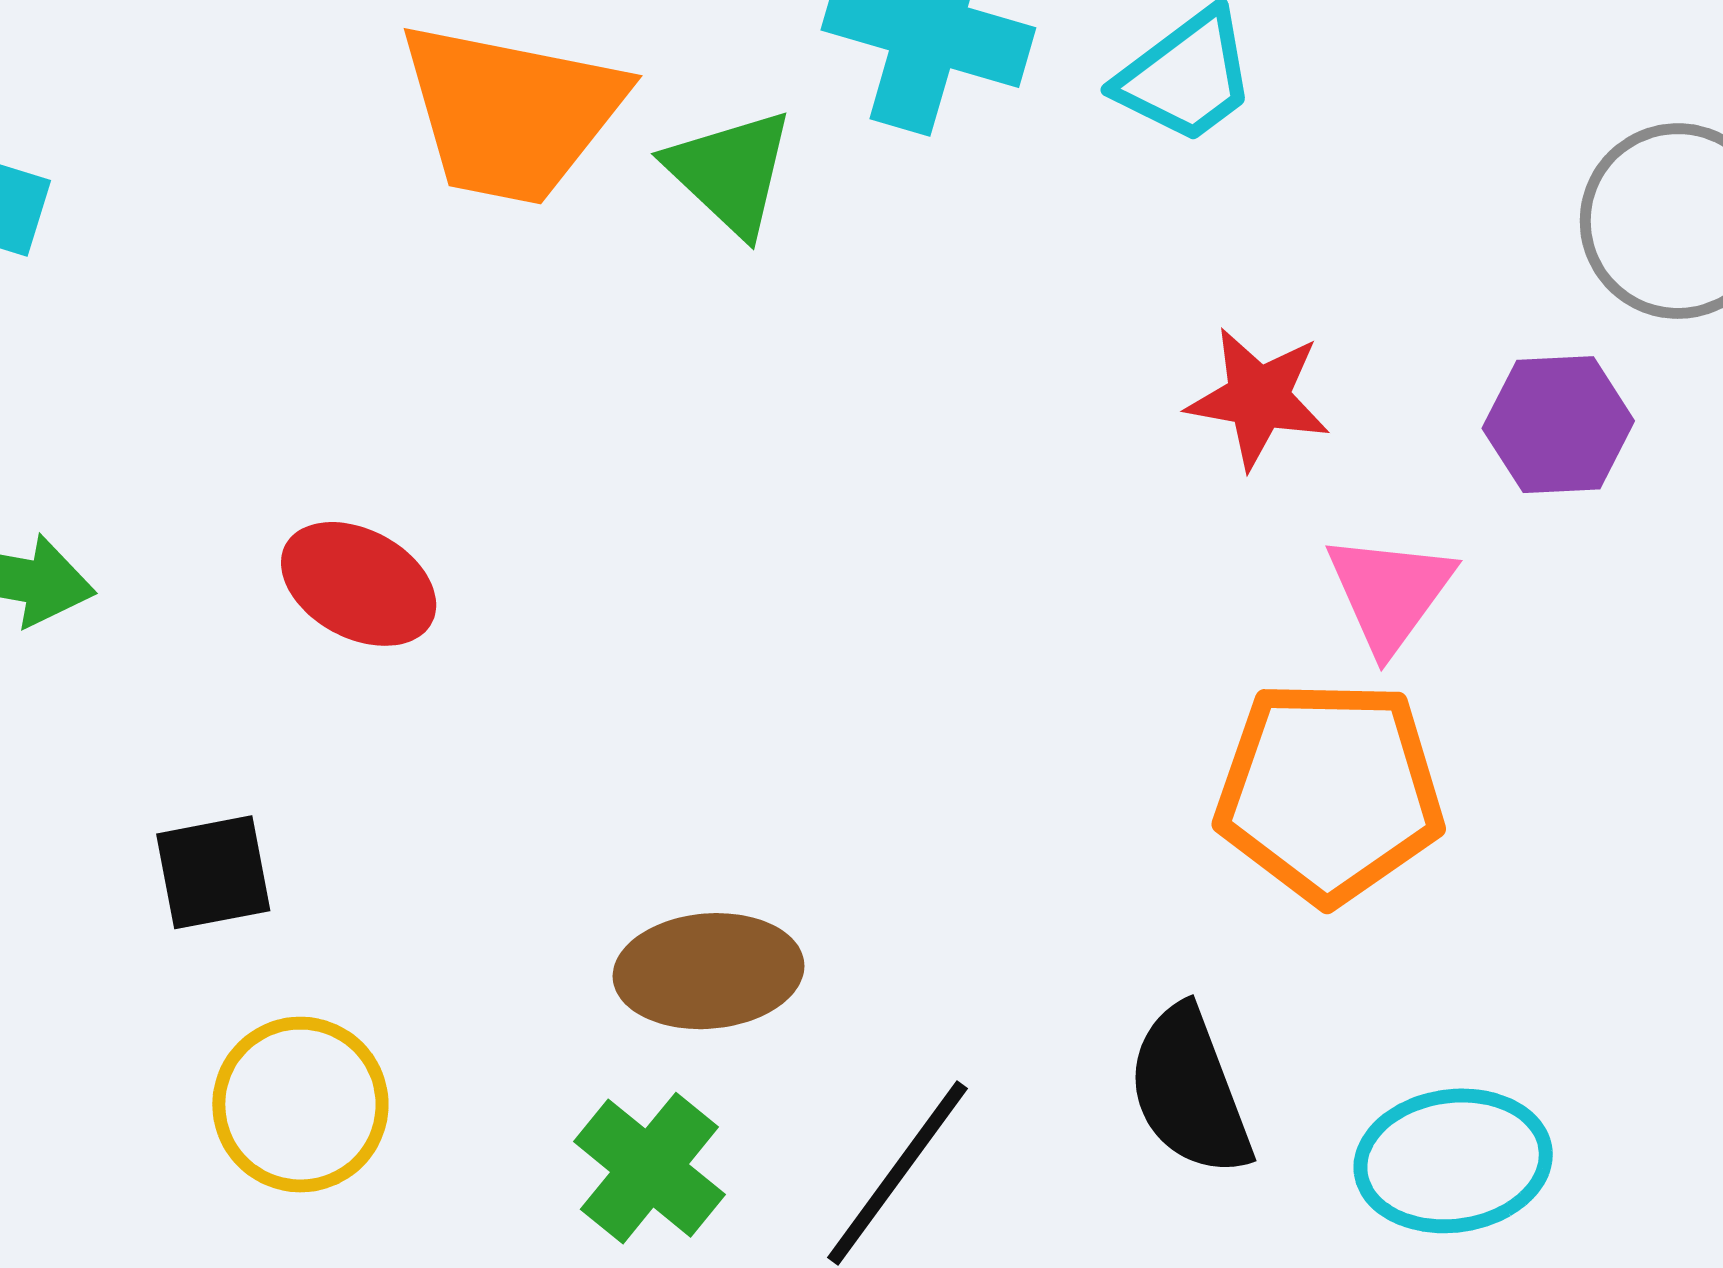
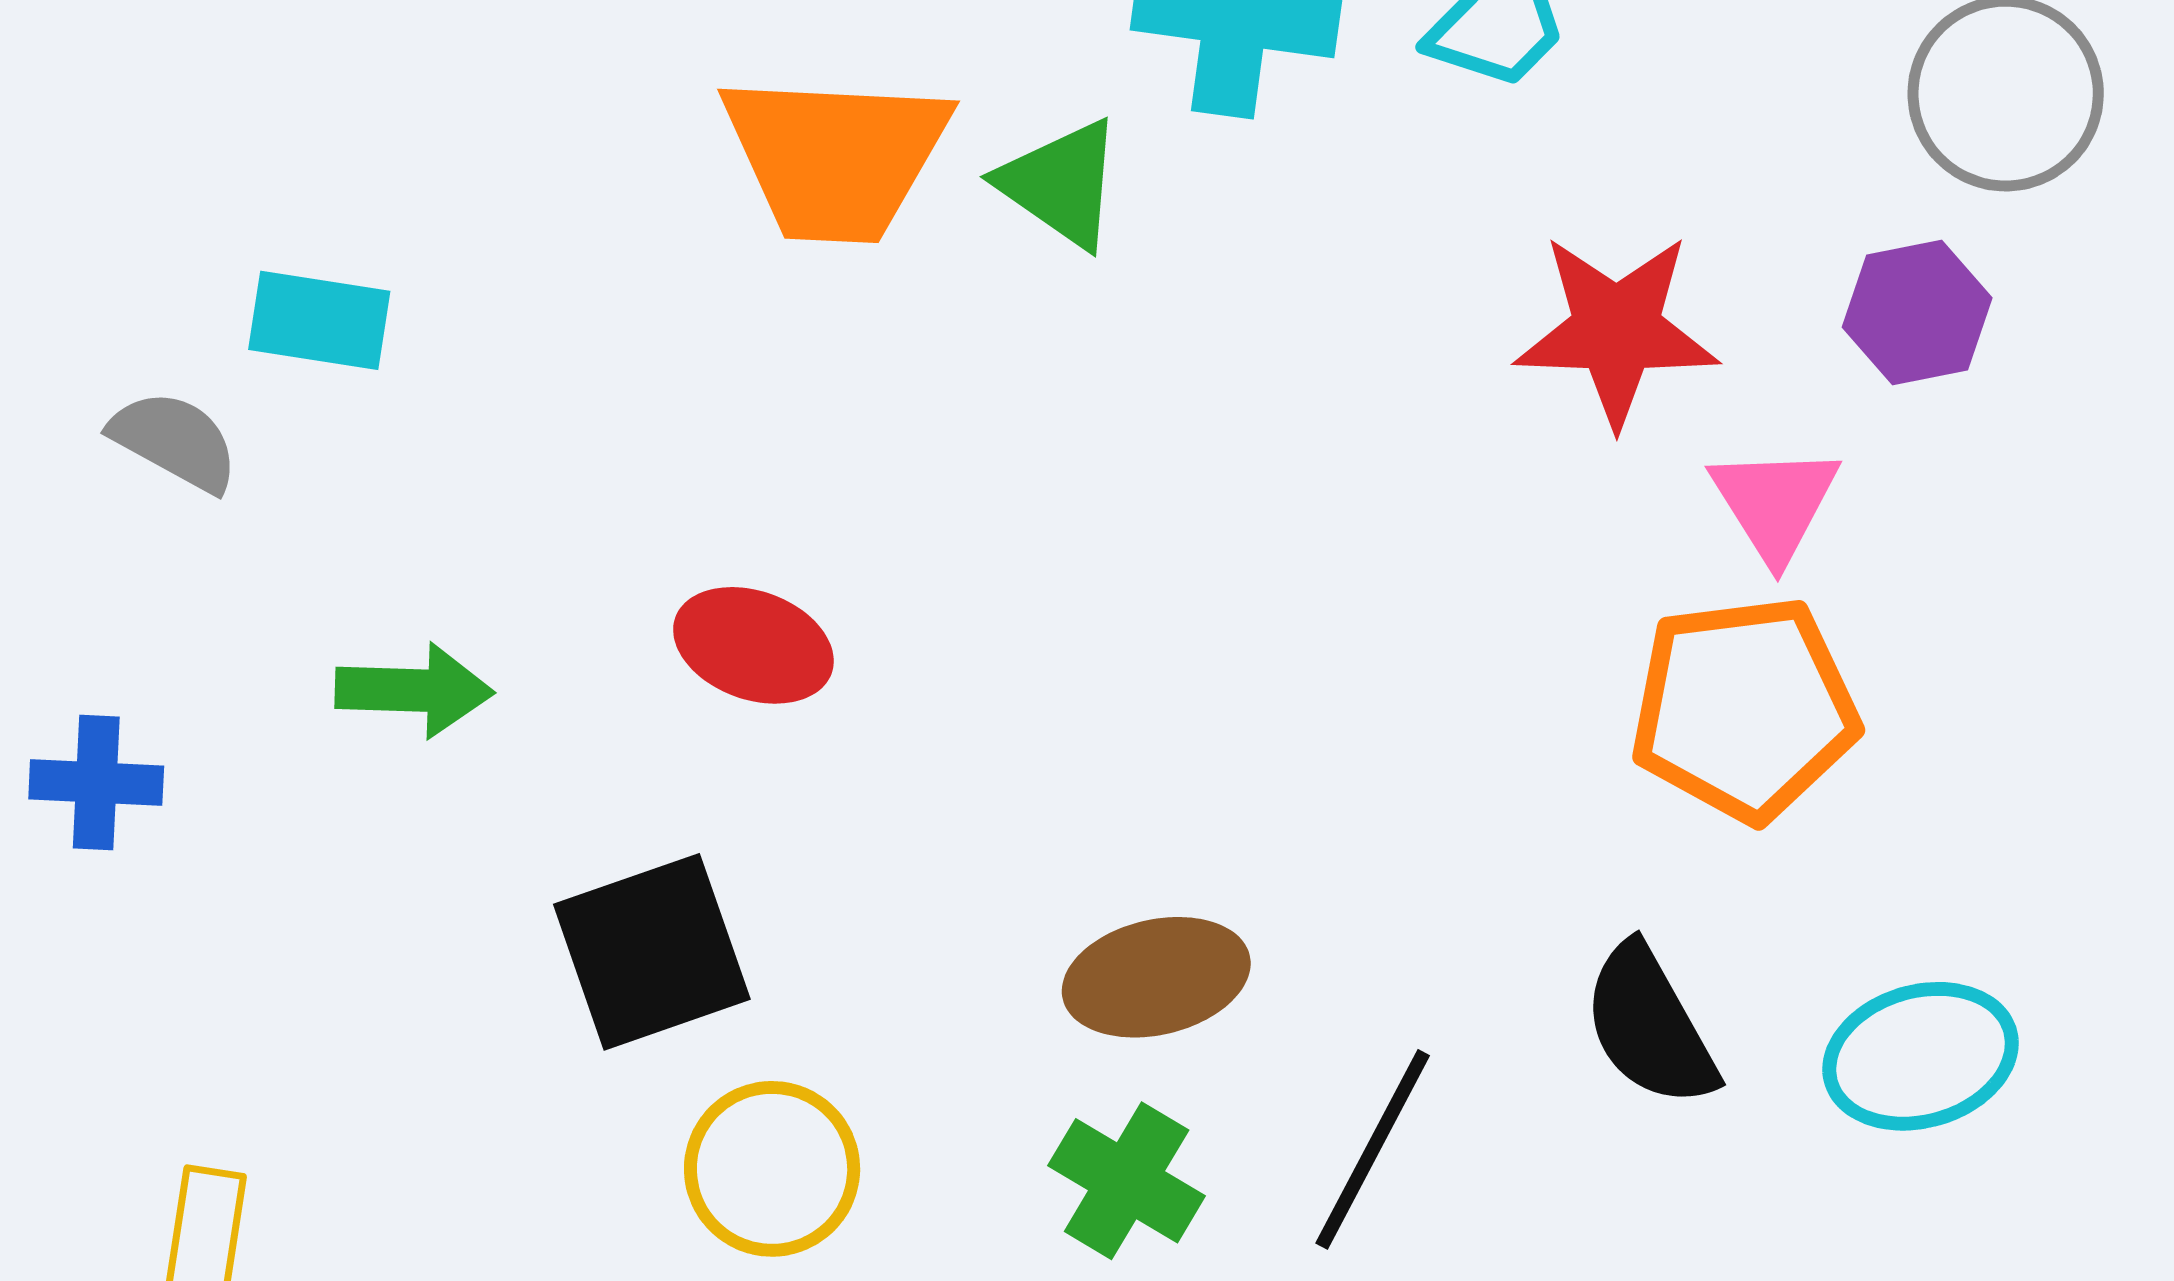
red star: (1258, 398) -> (1616, 330), size x1.4
black square: (213, 872) -> (652, 952), size x1.6

